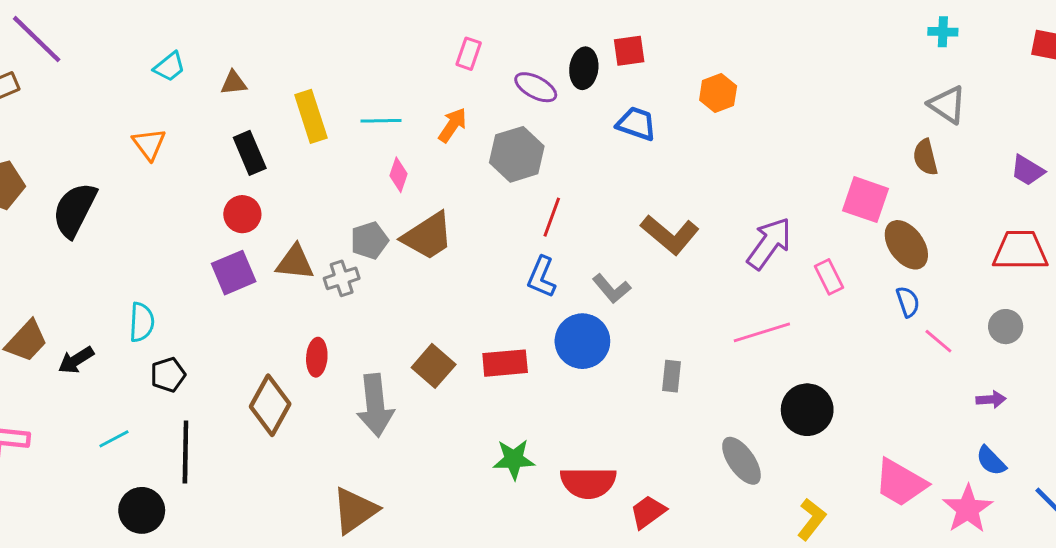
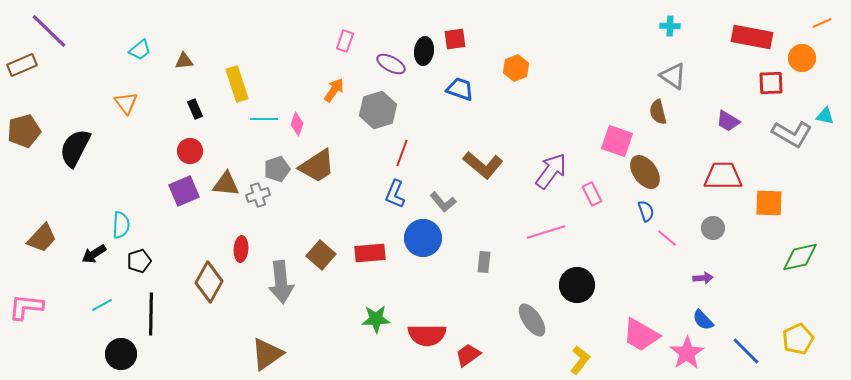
cyan line: (381, 121) -> (264, 119), moved
black rectangle: (250, 153) -> (195, 109), size x0.7
black arrow: (76, 360) -> (94, 254), moved

